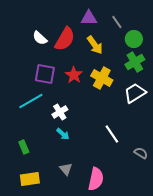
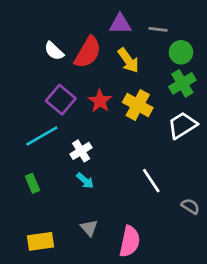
gray line: (117, 22) -> (158, 29), turned -48
purple square: (45, 74) -> (61, 100), turned 30
green rectangle: (24, 147) -> (32, 183), moved

